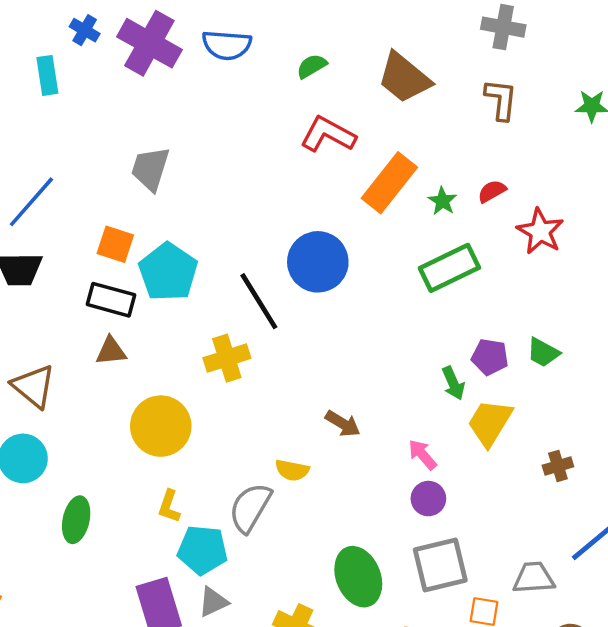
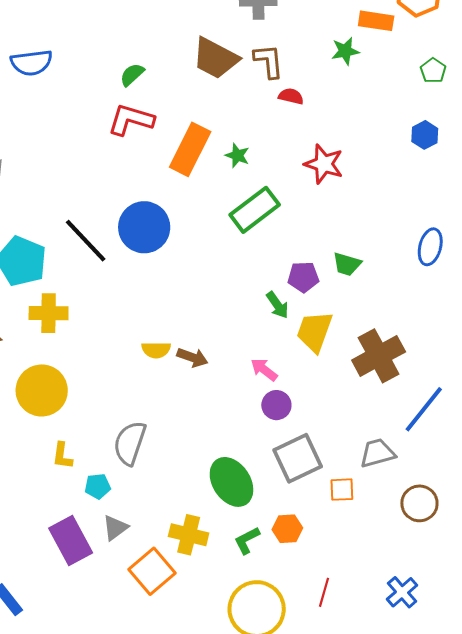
green semicircle: (312, 66) -> (132, 75), moved
brown trapezoid: (404, 78) -> (215, 58), moved
red semicircle: (492, 191) -> (291, 96), moved, turned 55
black line: (259, 301) -> (86, 241), moved
yellow cross: (227, 358) -> (49, 313), moved, turned 30
brown cross: (558, 466) -> (379, 356), size x2.0
yellow semicircle: (292, 470) -> (156, 350), moved
cyan pentagon: (203, 550) -> (98, 486), size x0.6

